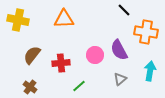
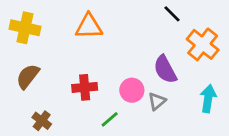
orange cross: (146, 32) -> (203, 44), turned 30
brown semicircle: (32, 55) -> (28, 76), moved
pink circle: (95, 55) -> (132, 90), moved
gray triangle: (120, 79) -> (157, 101), moved

